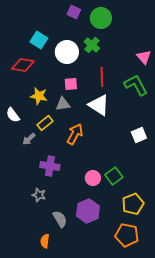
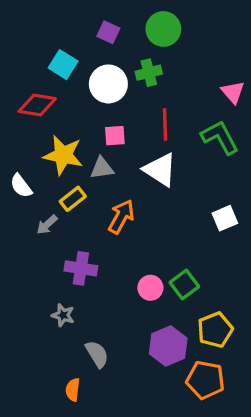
purple square: (74, 12) -> (108, 32), moved
green cross: (92, 45) -> (149, 73), turned 35
yellow star: (39, 96) -> (63, 155), size x1.4
purple hexagon: (88, 211) -> (168, 346), moved

